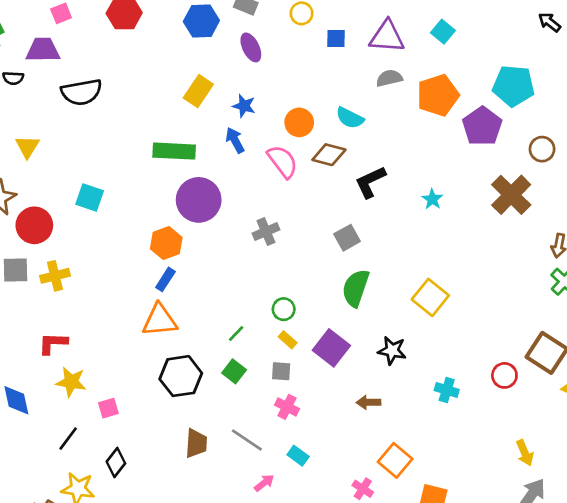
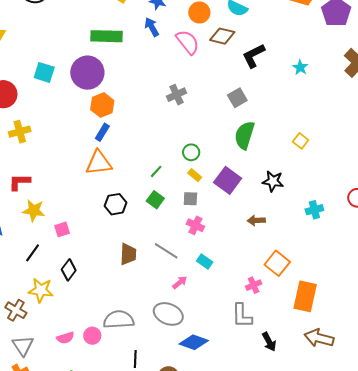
purple circle: (199, 200) -> (87, 73), moved
yellow square: (430, 297) -> (301, 141), size x0.6
black hexagon: (181, 376) -> (116, 204), size x0.7
cyan cross: (447, 390) -> (314, 210), turned -30
pink cross: (363, 489) -> (254, 285), turned 35

